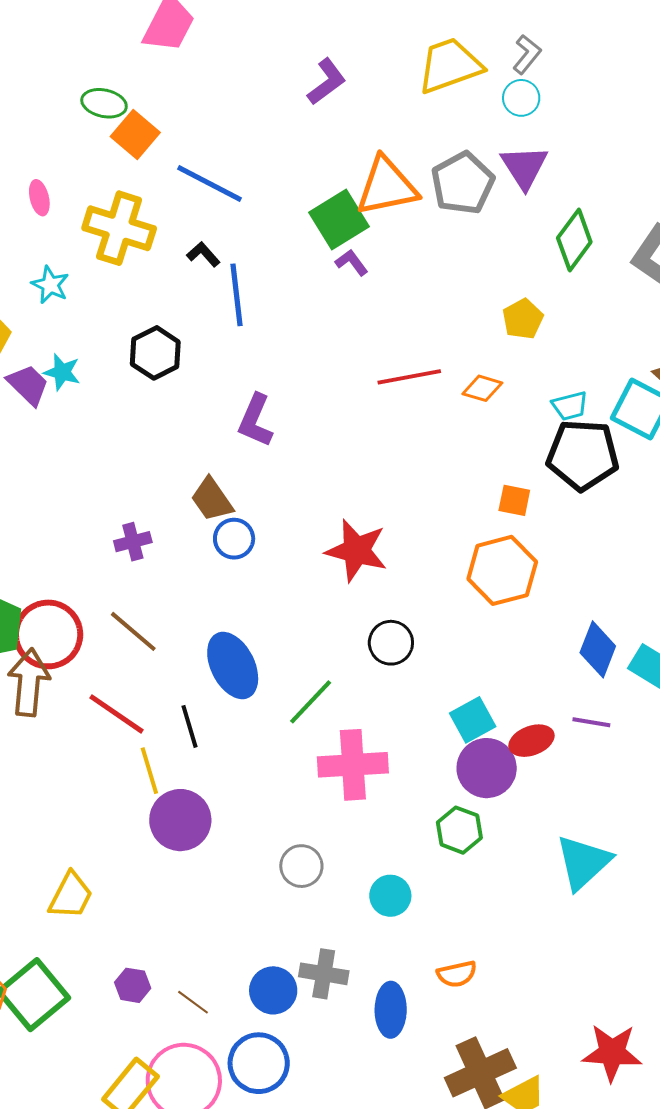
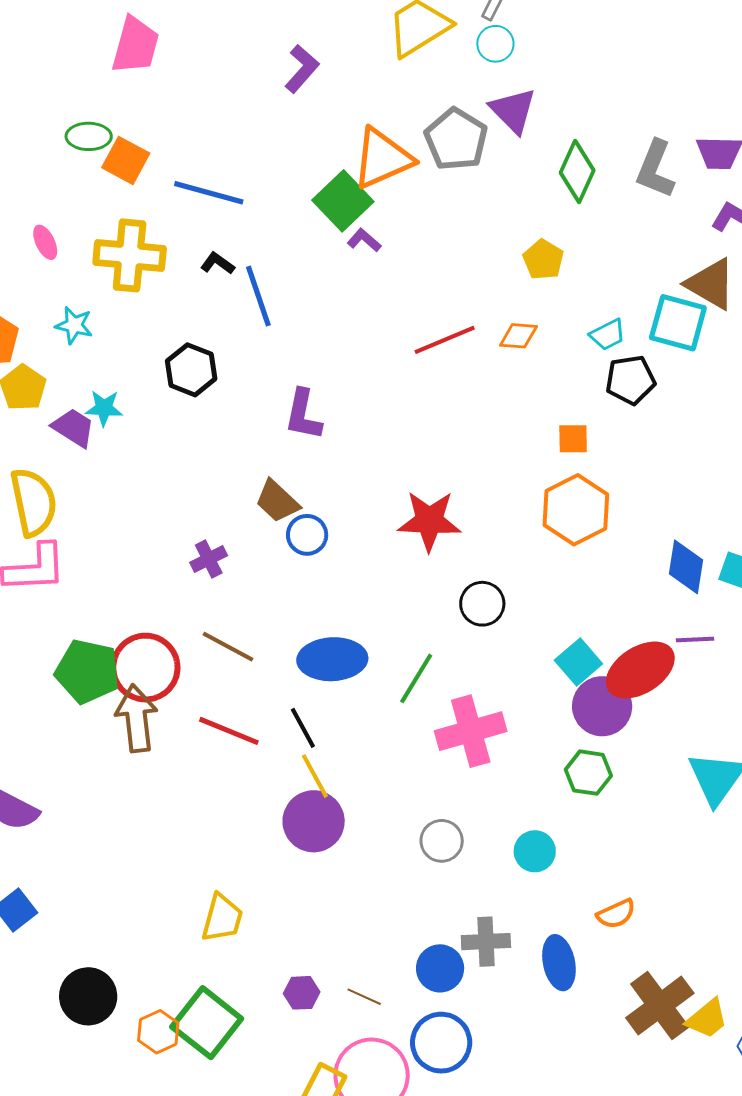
black pentagon: (583, 455) -> (630, 380), size x0.7
blue ellipse: (233, 666) -> (332, 659), turned -54
red ellipse: (531, 741) -> (640, 670), size x1.6
yellow line: (149, 771) -> (315, 776), moved

